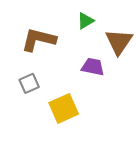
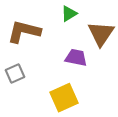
yellow square: (64, 108) -> (64, 98), moved

